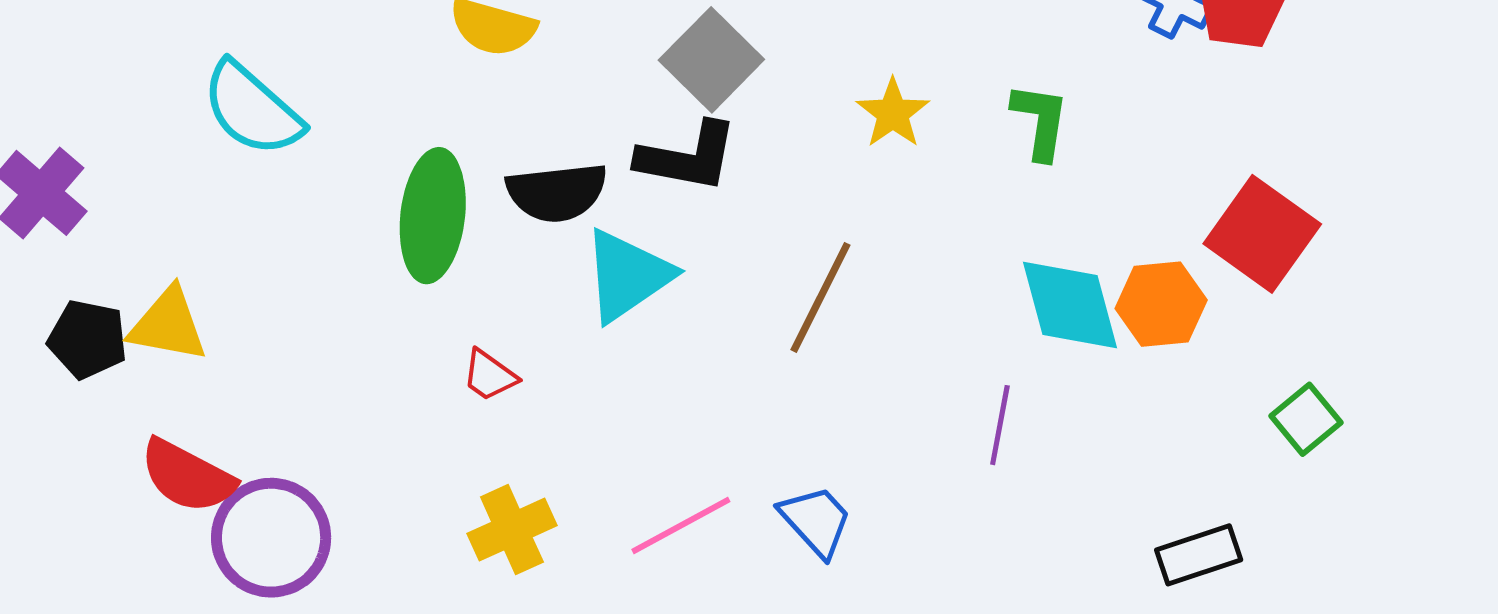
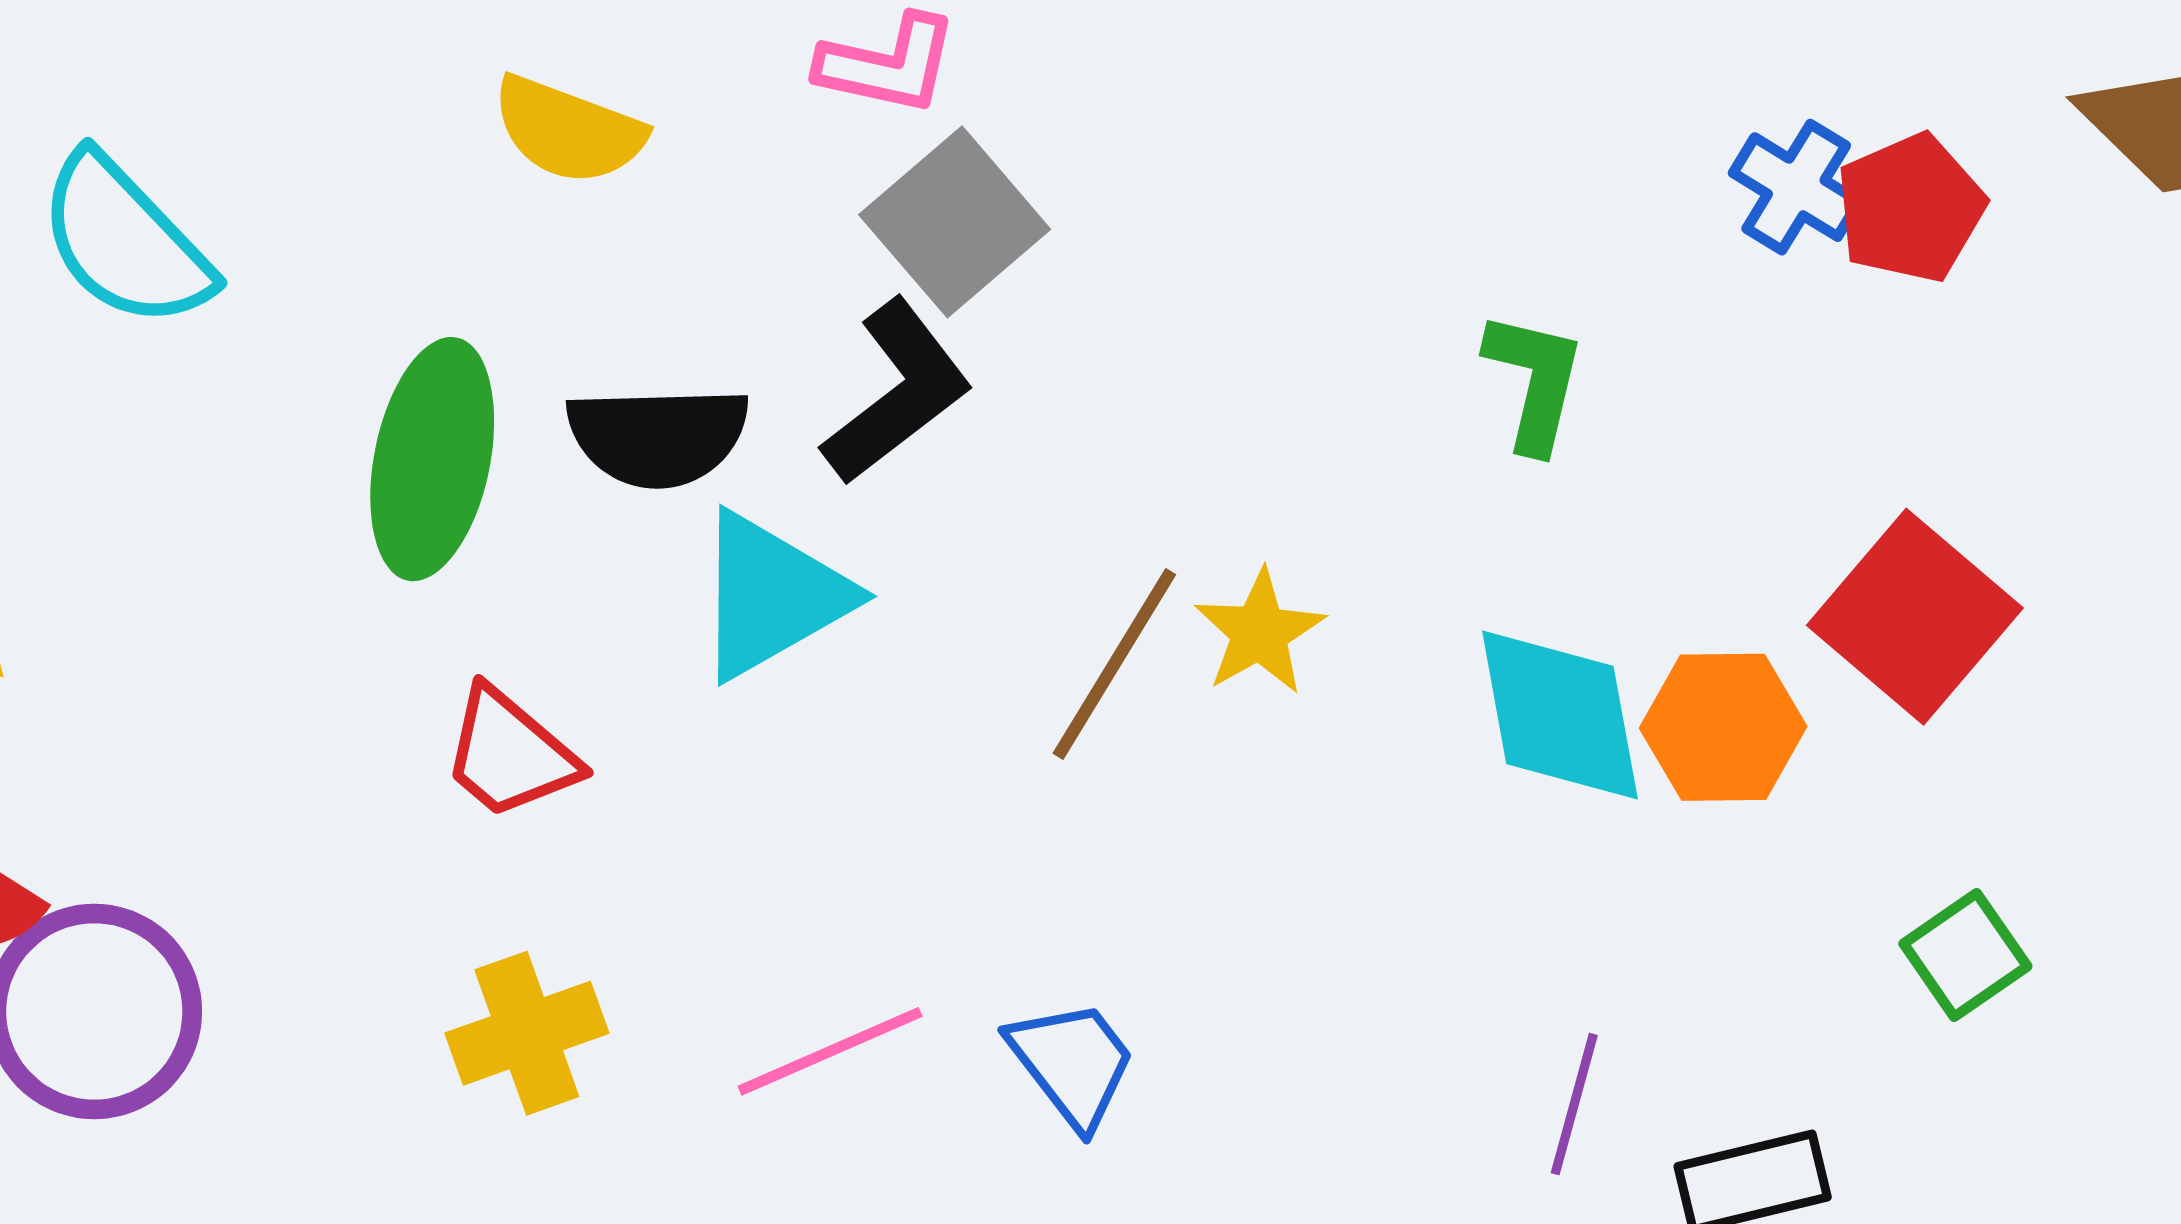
yellow star: (893, 113) -> (1259, 632), moved
black L-shape: (687, 157) -> (897, 392), turned -53
red trapezoid: (489, 375) -> (510, 754), size x1.4
purple line: (1000, 425) -> (1574, 1104), moved

